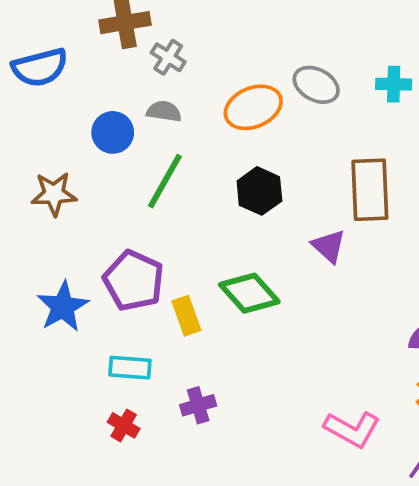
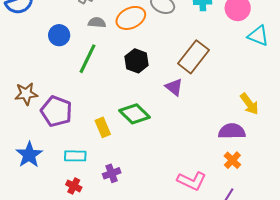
gray semicircle: (164, 111) -> (97, 23), moved
brown rectangle: (370, 190) -> (194, 57), turned 44
brown star: (54, 194) -> (26, 94), moved
purple pentagon: (134, 281) -> (56, 111), moved
blue star: (63, 307) -> (29, 155), moved

